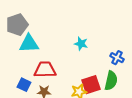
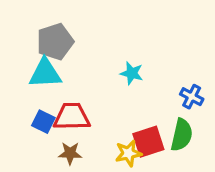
gray pentagon: (17, 25) -> (55, 42), moved
blue square: (24, 85) -> (43, 122), moved

